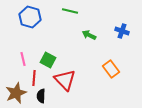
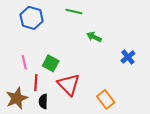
blue cross: (122, 31) -> (128, 57), moved, turned 32
orange rectangle: (111, 69) -> (106, 99), moved

